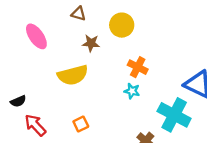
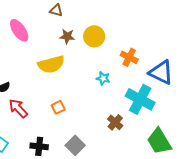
yellow circle: (122, 25) -> (94, 36), moved
orange cross: (138, 67) -> (129, 57), moved

